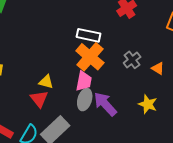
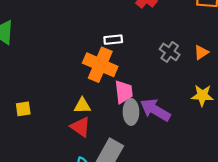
white rectangle: (89, 35) -> (113, 40), size x0.7
orange cross: (90, 57) -> (100, 65), moved
orange triangle: (158, 68) -> (201, 52), turned -48

